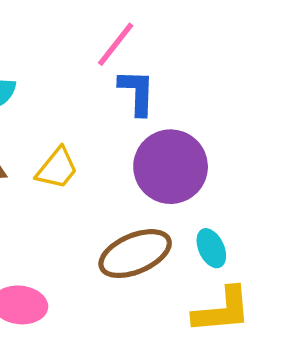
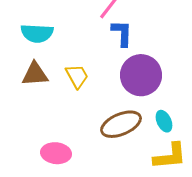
yellow trapezoid: (57, 168) -> (77, 76), turned -68

